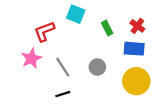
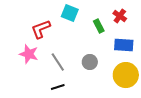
red cross: (137, 26) -> (120, 16), moved
pink star: (31, 58) -> (29, 54), turned -30

